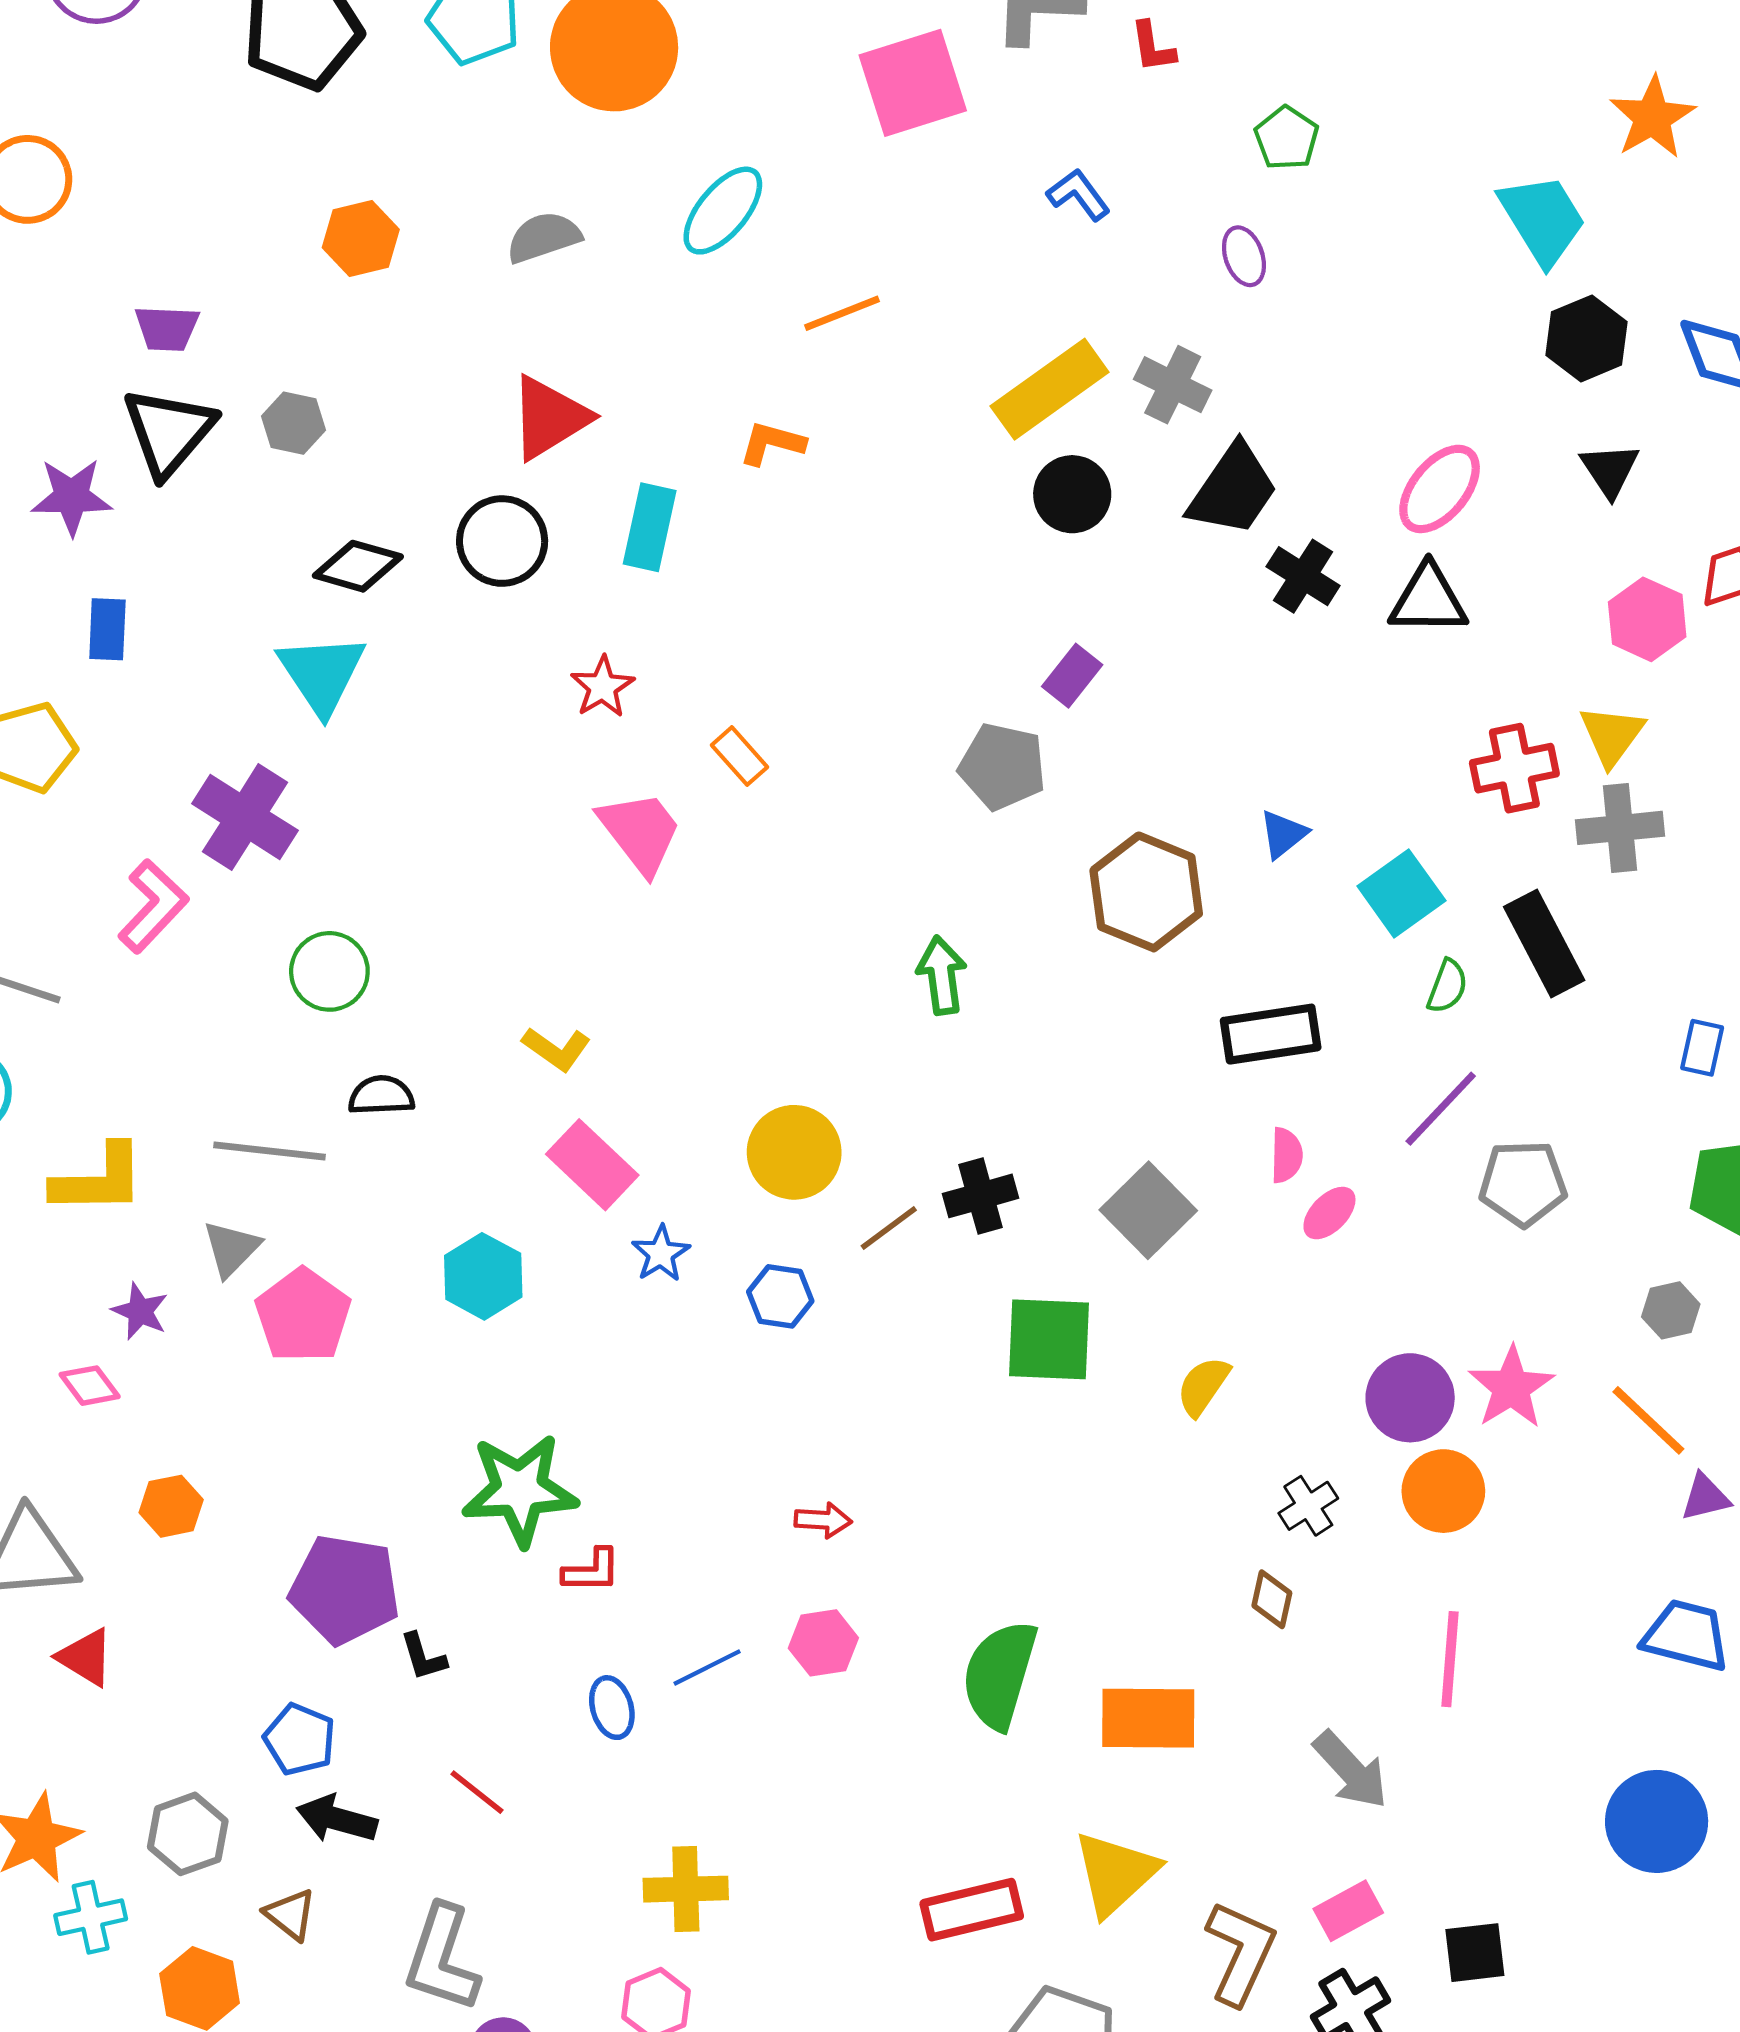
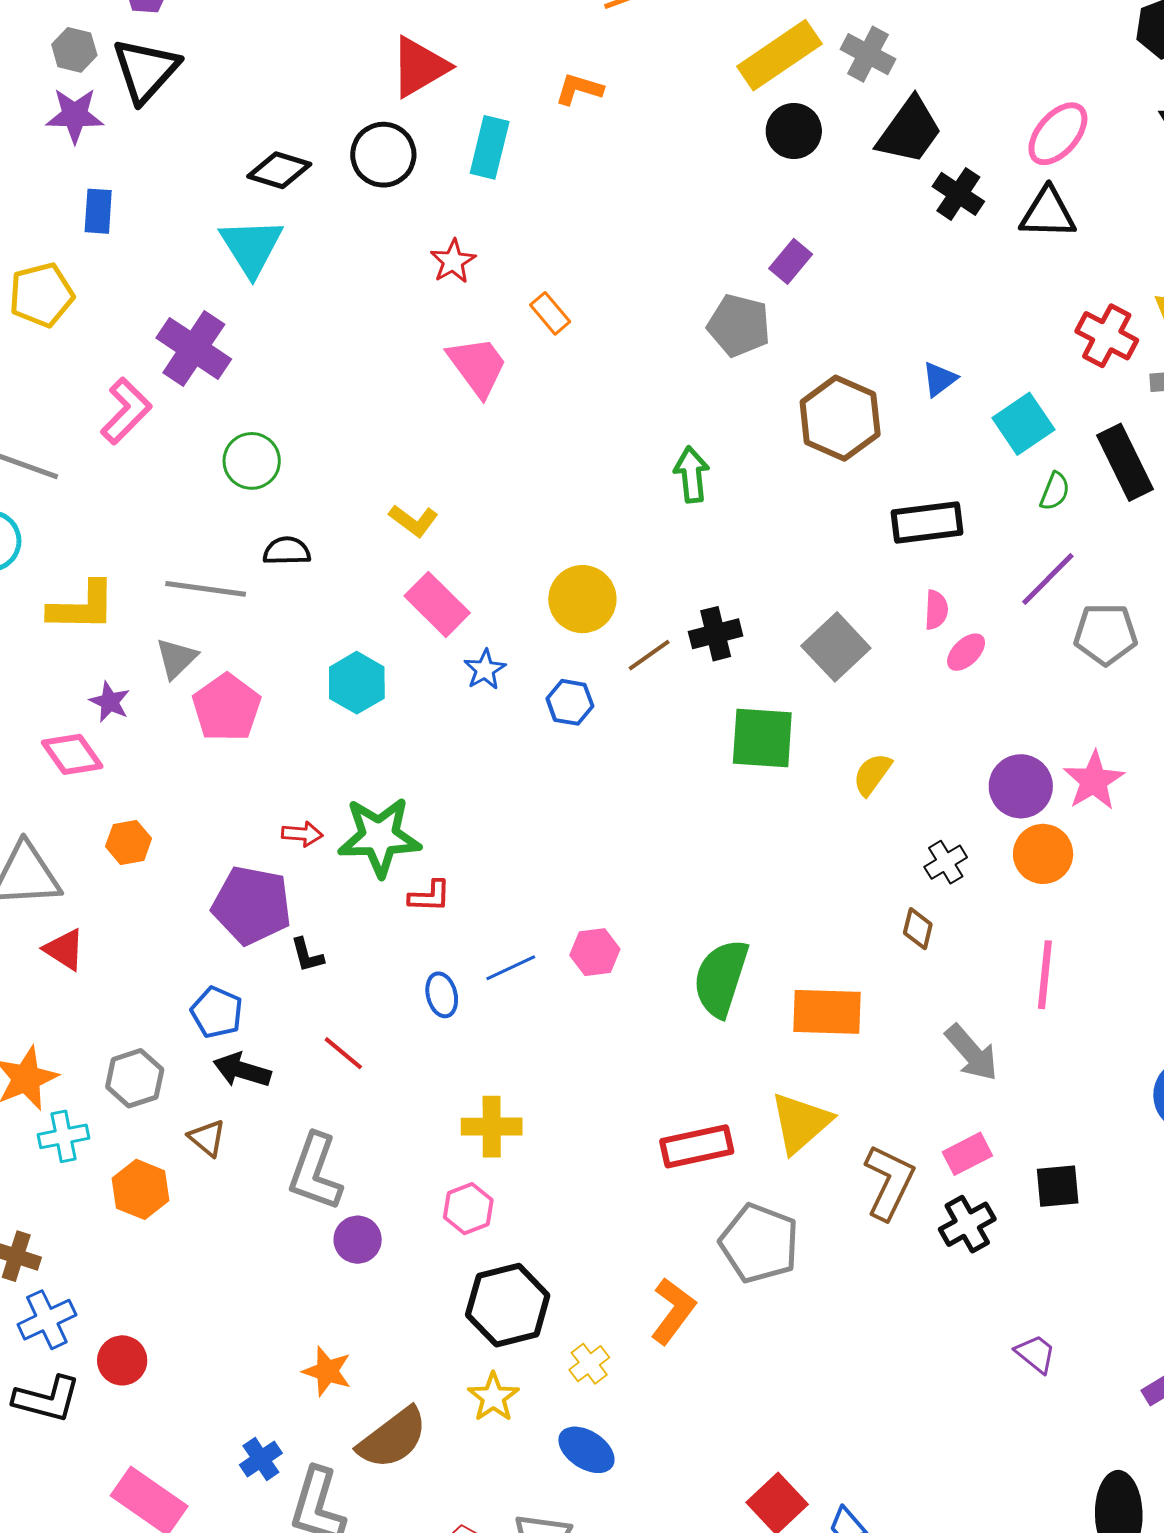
gray hexagon: (293, 423) -> (74, 50), moved
red cross: (1514, 768) -> (1107, 336), turned 38
pink diamond: (90, 1386) -> (72, 754), size x1.4
red arrow: (823, 1520) -> (302, 834), moved

